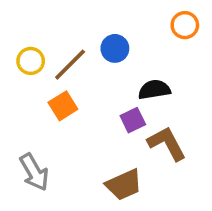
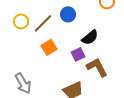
black semicircle: (154, 90) -> (90, 37), turned 150
orange square: (63, 106) -> (49, 47), moved

